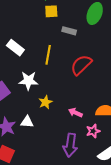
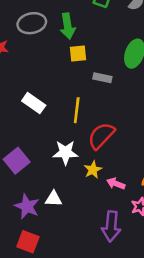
red semicircle: (81, 65) -> (101, 136), moved
white star: (28, 81) -> (65, 152), moved
yellow star: (45, 102) -> (93, 170), moved

